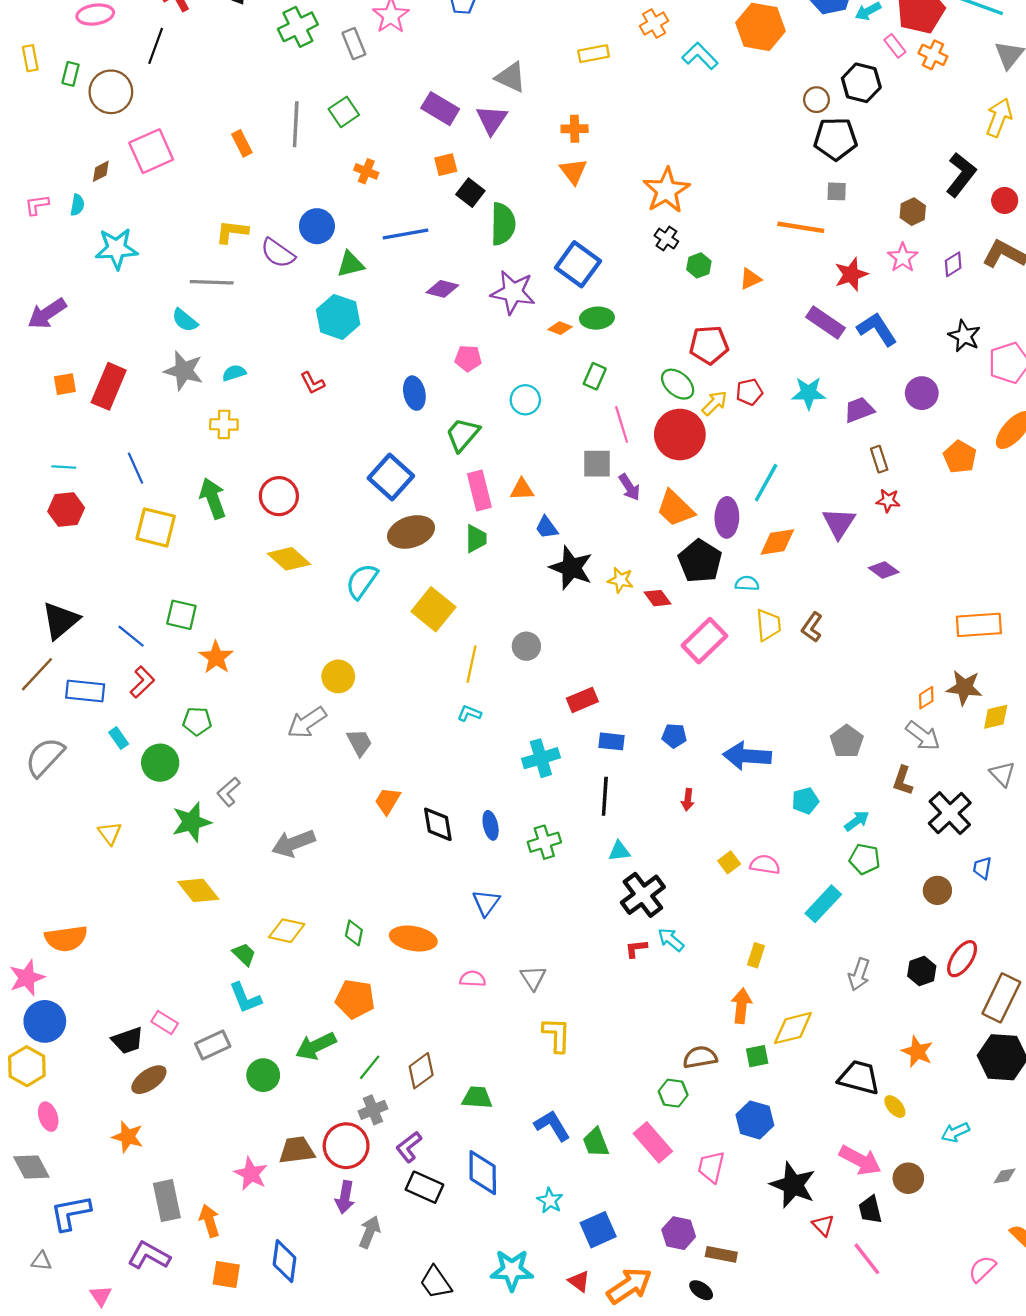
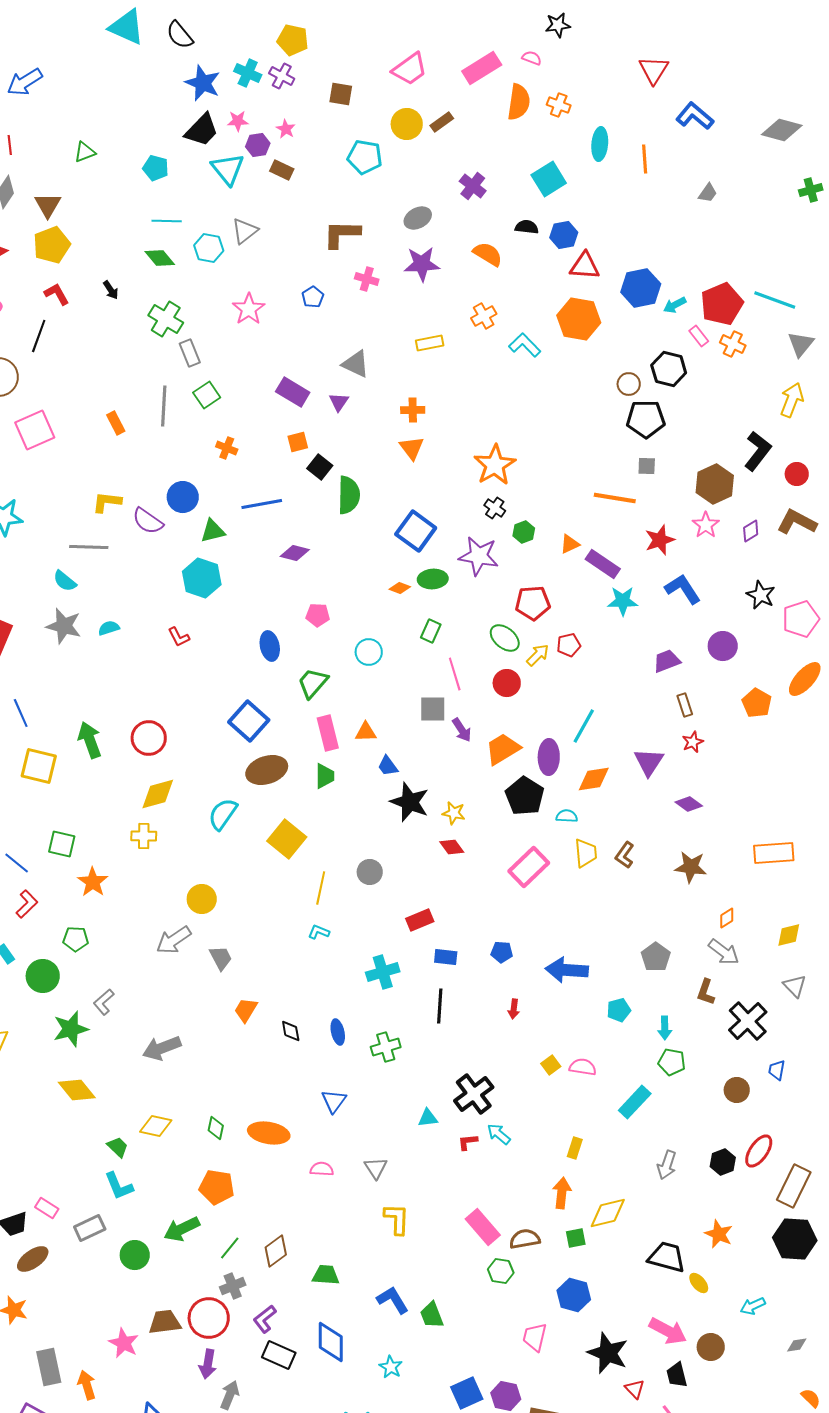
green cross: (298, 27) -> (166, 319), turned -32
gray rectangle: (354, 44) -> (190, 353), moved
purple triangle: (492, 120) -> (339, 402), size x0.7
brown hexagon: (913, 212) -> (715, 484), size x1.6
purple star: (513, 292) -> (479, 556), moved
purple rectangle: (825, 323) -> (603, 564), moved
cyan star: (809, 393) -> (623, 601), moved
yellow cross: (224, 424) -> (144, 836), moved
red circle: (680, 435) -> (507, 683), size x0.6
red star: (888, 501) -> (693, 742), turned -30
orange trapezoid: (675, 508) -> (503, 749), turned 105
yellow diamond: (289, 559) -> (158, 794), turned -57
red diamond: (657, 598) -> (452, 847), moved
brown star: (964, 688) -> (691, 867), moved
cyan arrow: (857, 821) -> (665, 1028), turned 125
black diamond: (438, 824) -> (291, 1031), size x0.7
cyan triangle: (619, 851) -> (428, 1118), moved
pink rectangle: (653, 1142) -> (483, 1227), moved
blue square: (598, 1230) -> (467, 1393), moved

